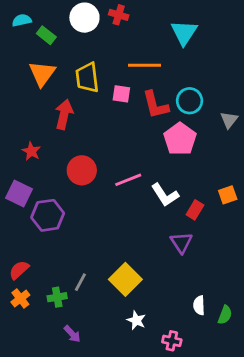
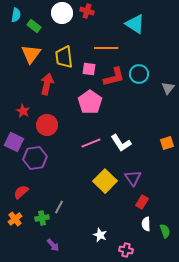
cyan semicircle: (22, 20) -> (16, 15), turned 112
cyan triangle: (184, 33) -> (135, 24), turned -30
red L-shape: (155, 105) -> (114, 77), turned -90
pink pentagon: (180, 139) -> (90, 102), moved
red circle: (82, 170) -> (47, 125), moved
pink line: (128, 180) -> (91, 143), moved
red rectangle: (195, 210) -> (142, 202), moved
red semicircle: (19, 270) -> (21, 192), moved
yellow square: (125, 279) -> (105, 181), moved
green semicircle: (225, 315) -> (165, 231), turned -40

